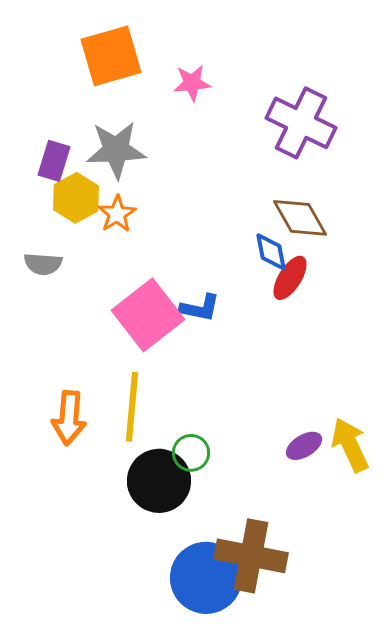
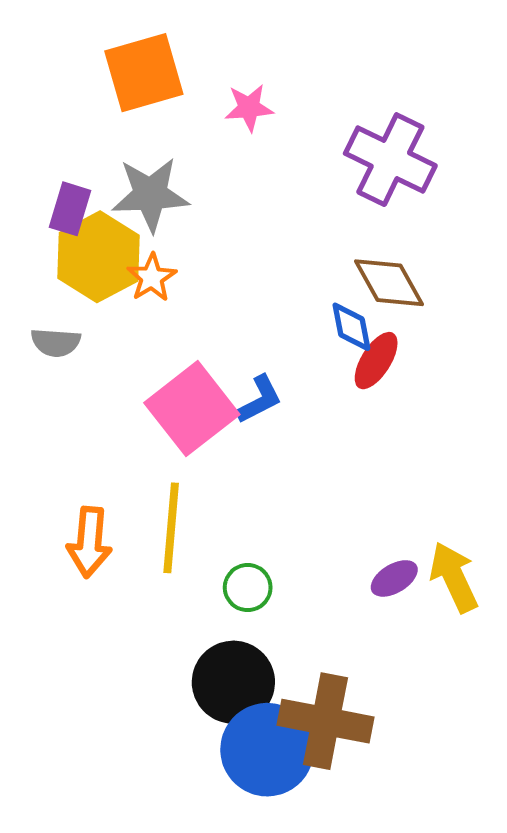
yellow hexagon: (76, 198) -> (99, 257), size x1.4
blue L-shape: (200, 308) -> (259, 399), turned -39
black circle: (159, 481) -> (233, 682), moved

